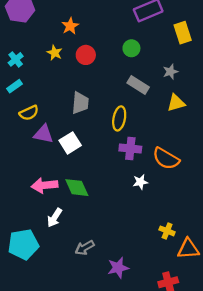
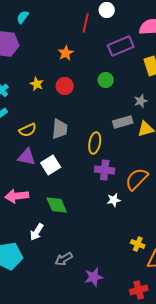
orange star: (70, 26) -> (66, 53), moved
gray rectangle: (138, 85) -> (123, 122), moved, turned -48
yellow semicircle: (29, 113) -> (28, 130), moved
orange semicircle: (166, 159) -> (137, 179), turned 105
pink arrow: (45, 185) -> (17, 196), moved

